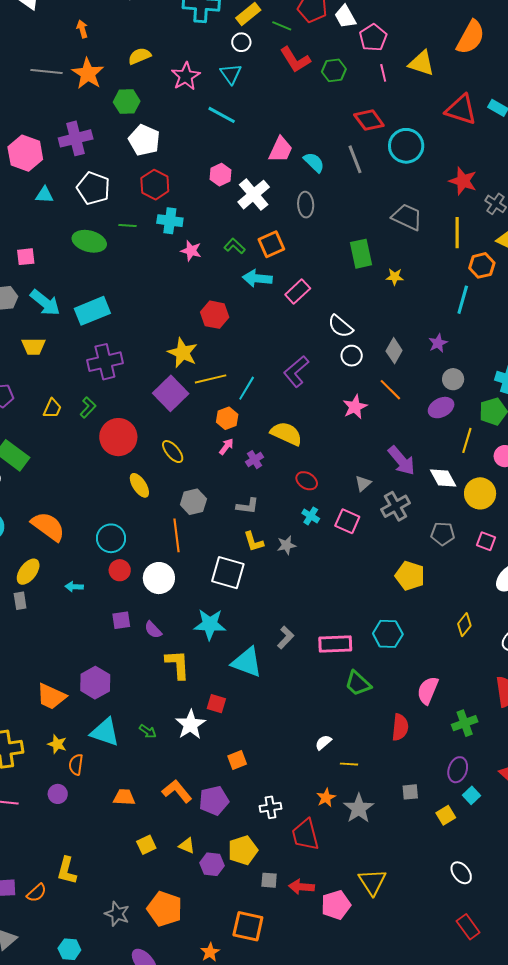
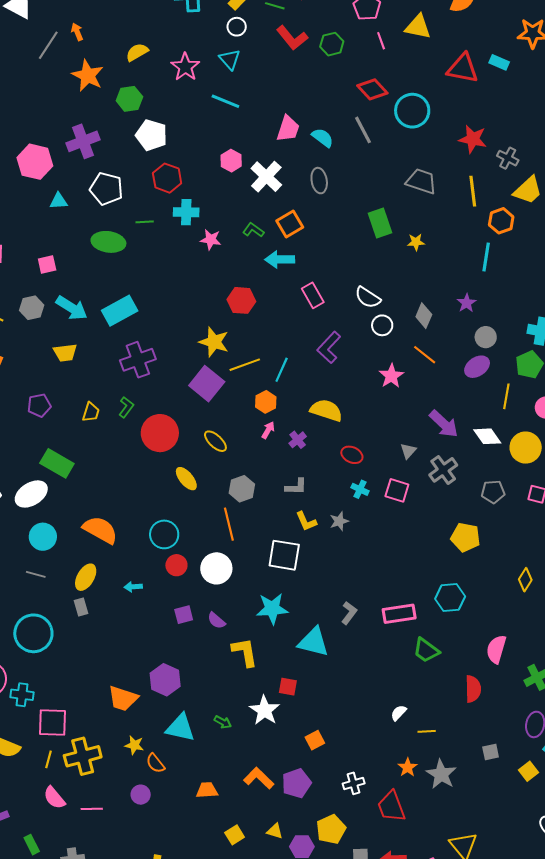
gray line: (47, 71) -> (48, 45), moved, turned -56
pink rectangle: (298, 291) -> (313, 295), moved, turned -70
orange semicircle: (76, 765) -> (155, 763), turned -40

